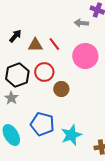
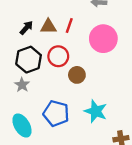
black arrow: (15, 36) -> (26, 28), moved
red line: (54, 44) -> (69, 25), turned 56
cyan star: (71, 135) -> (96, 111), moved, turned -30

